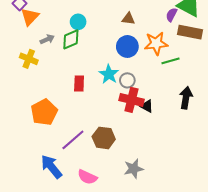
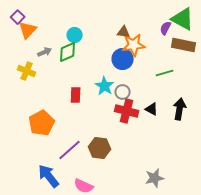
orange star: (156, 43) -> (134, 45), moved
black triangle: (147, 106) -> (152, 109), moved
gray star: (134, 169) -> (155, 178), moved

